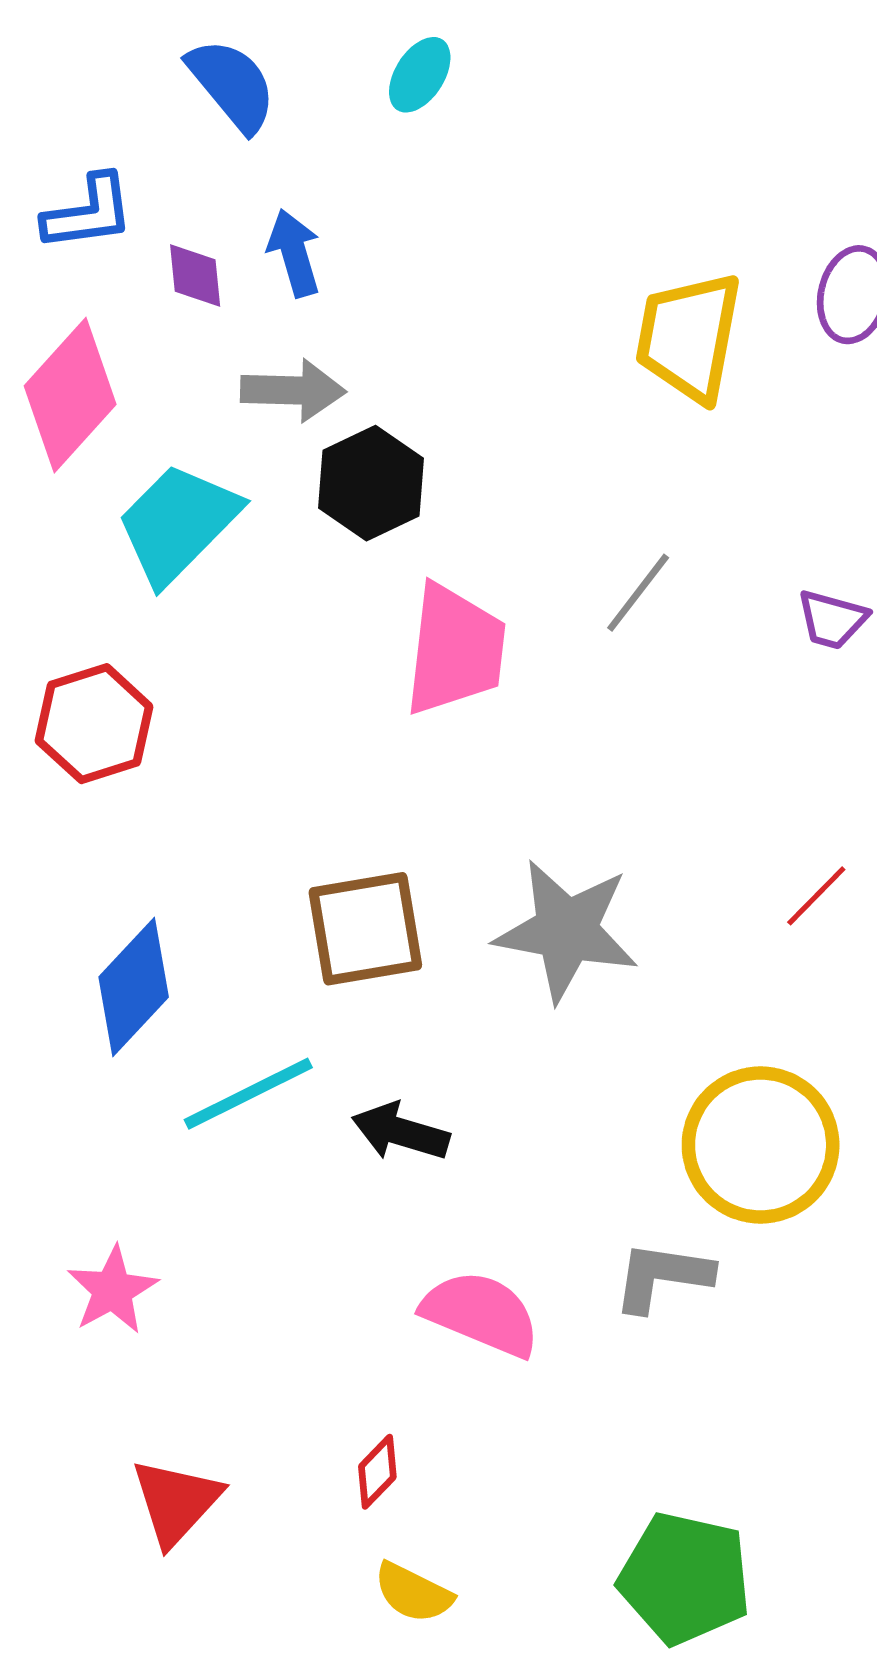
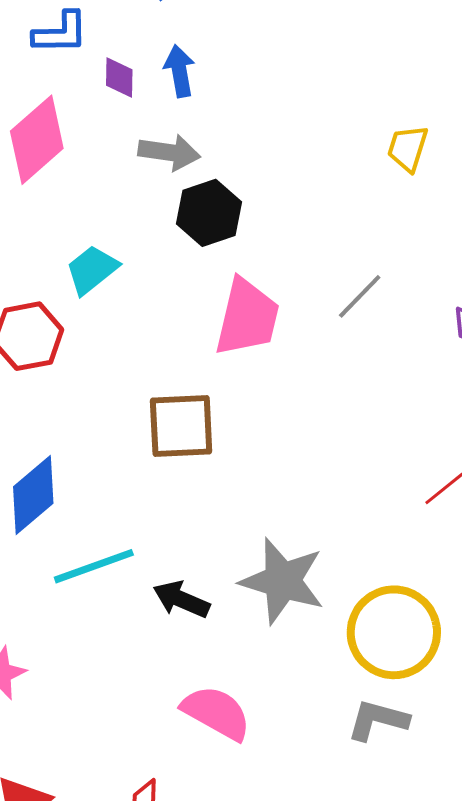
yellow trapezoid: (689, 337) -> (408, 148), size x0.6
cyan trapezoid: (178, 523) -> (92, 270), moved, size x0.7
brown square: (365, 929) -> (181, 426), moved
gray star: (566, 931) -> (282, 581), moved
gray L-shape: (662, 1277) -> (378, 720), moved

